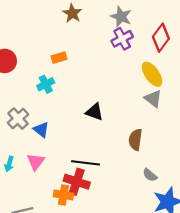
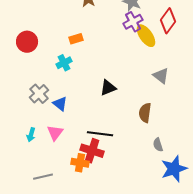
yellow ellipse: (152, 74) -> (146, 36), moved
black triangle: (94, 112) -> (108, 88), turned -42
gray semicircle: (150, 175) -> (158, 145), turned 32

